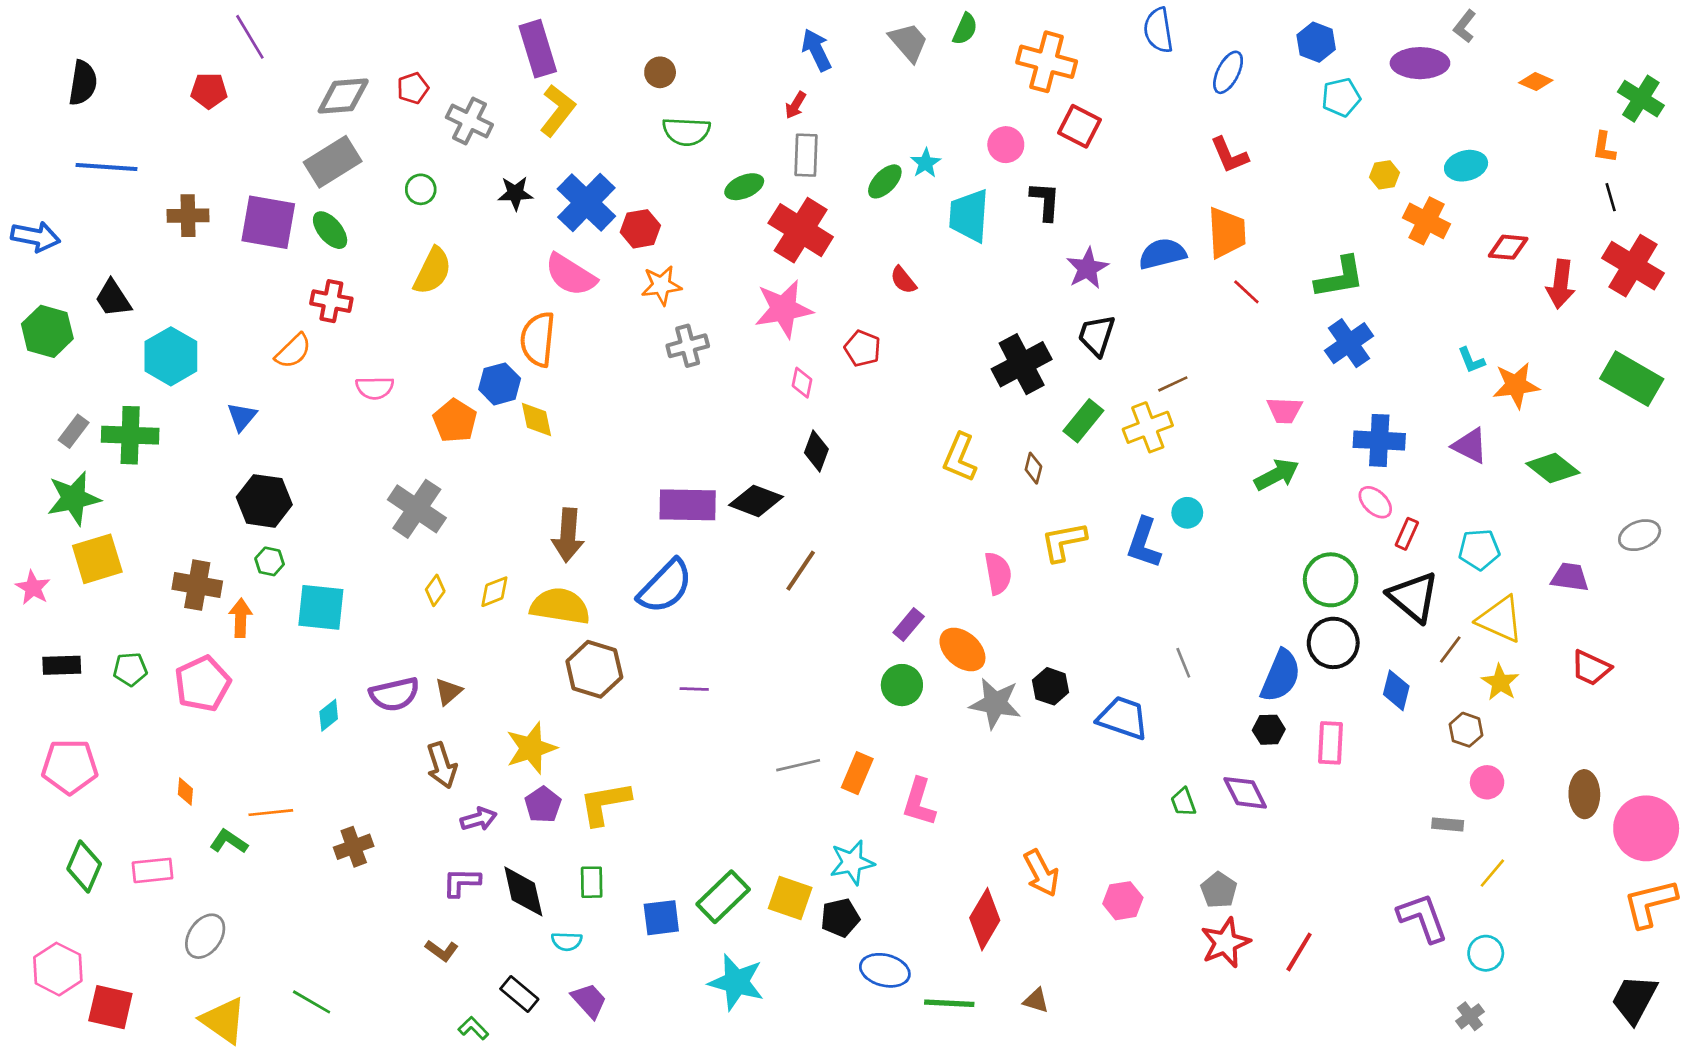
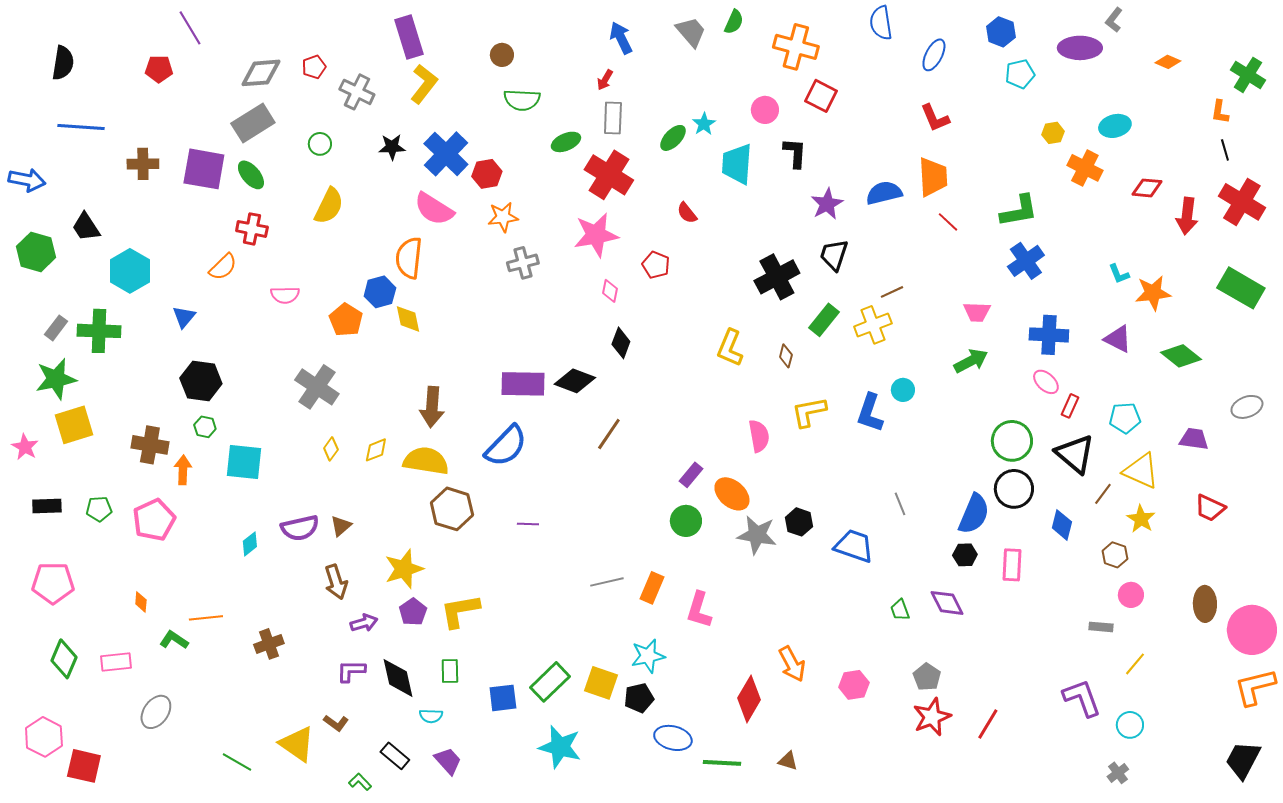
yellow triangle: (224, 1020) -> (297, 744), moved

